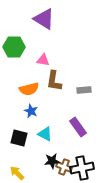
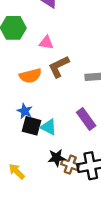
brown L-shape: (54, 81) -> (59, 67), turned 55
blue star: (31, 111) -> (25, 111), moved
black square: (19, 138) -> (31, 126), moved

